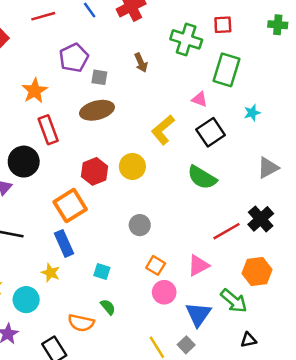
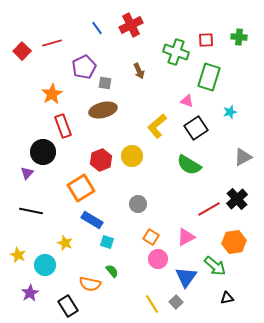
red line: (43, 16) -> (52, 43), moved
green cross: (278, 25) -> (239, 37), moved
blue rectangle: (64, 243) -> (92, 220), moved, turned -35

